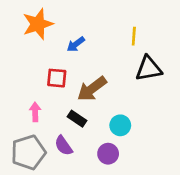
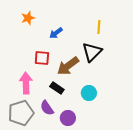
orange star: (38, 24) -> (28, 18), size x0.6
black triangle: (149, 69) -> (92, 52), moved, turned -35
pink arrow: (35, 112) -> (26, 83), size x1.5
purple circle: (108, 154) -> (68, 118), moved

